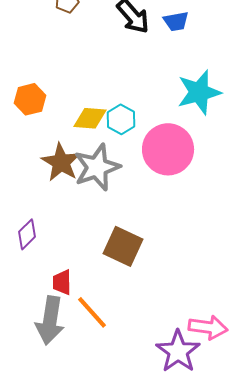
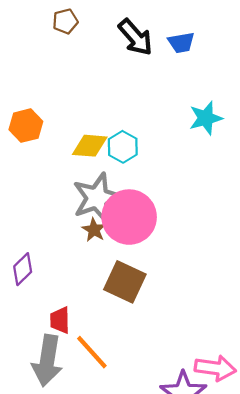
cyan star: (199, 92) -> (206, 118), size x0.7
pink circle: (168, 149) -> (129, 217), moved
brown star: (61, 162) -> (94, 230), moved, size x0.6

